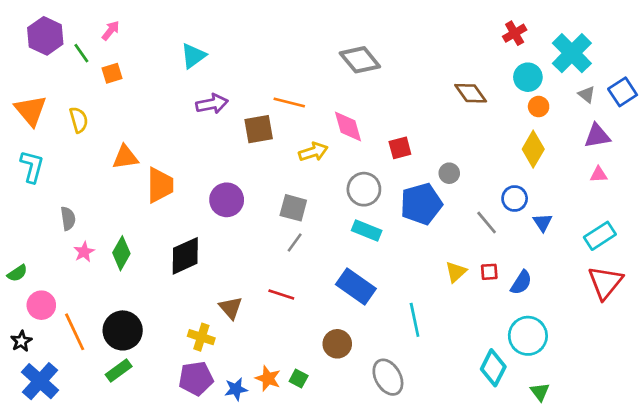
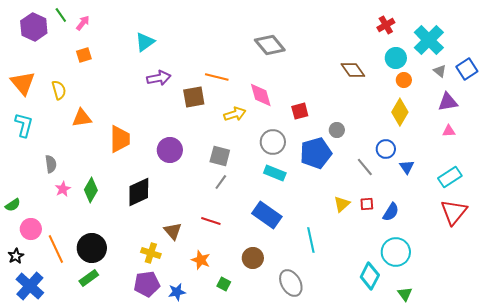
green line: (81, 53) -> (61, 15), moved
orange triangle: (125, 157) -> (82, 118), moved
orange star: (268, 378) -> (201, 260), moved

